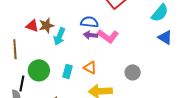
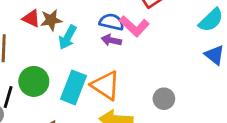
pink L-shape: (108, 36) -> (134, 26), moved
orange triangle: (90, 68) -> (106, 85), size x1.6
cyan rectangle: (67, 72) -> (73, 87), size x1.6

